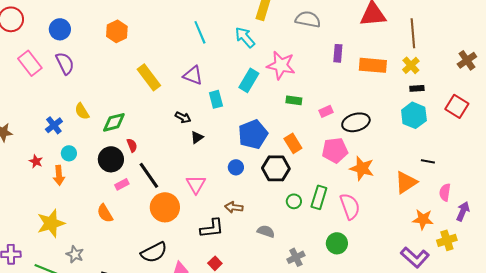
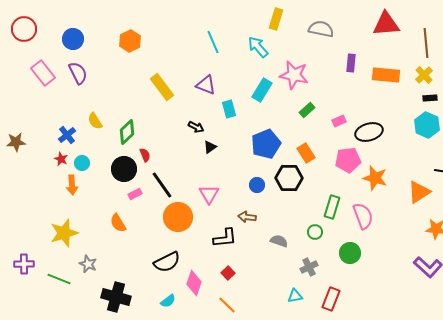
green rectangle: (294, 100) -> (307, 110), turned -49
green diamond: (114, 122) -> (127, 132), turned -30
red star: (36, 161) -> (61, 159), moved
blue circle: (236, 167) -> (257, 185), moved
green circle: (294, 201) -> (315, 232), moved

